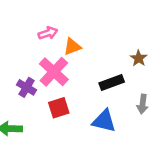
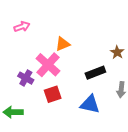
pink arrow: (48, 33) -> (22, 27), moved

